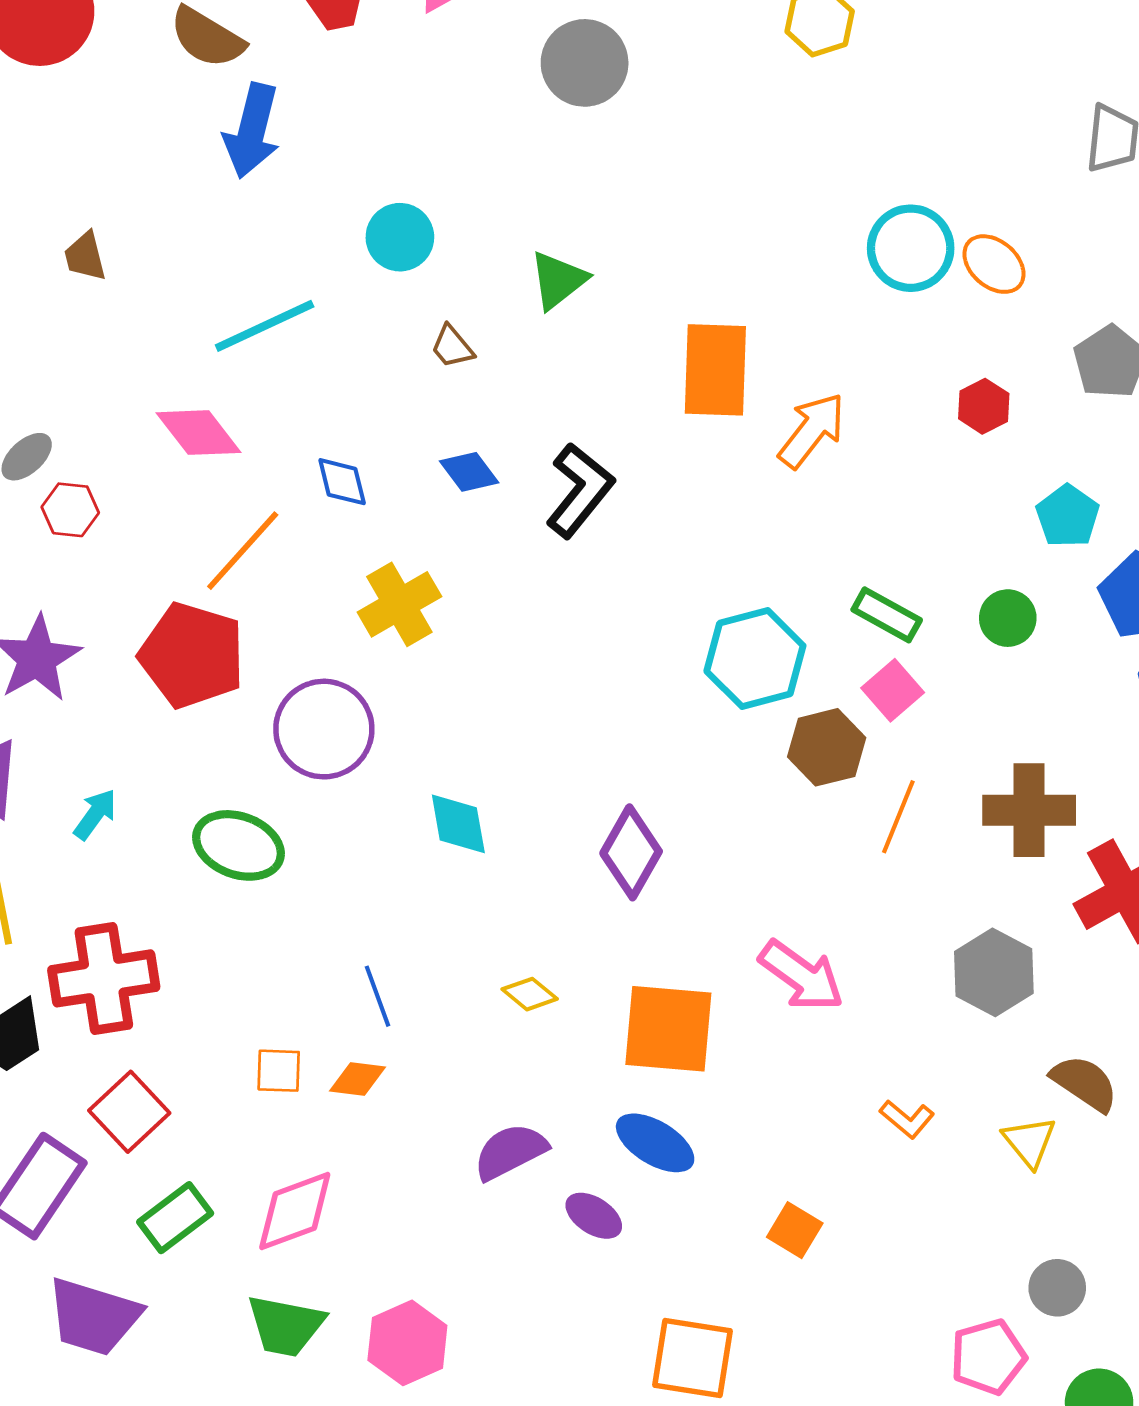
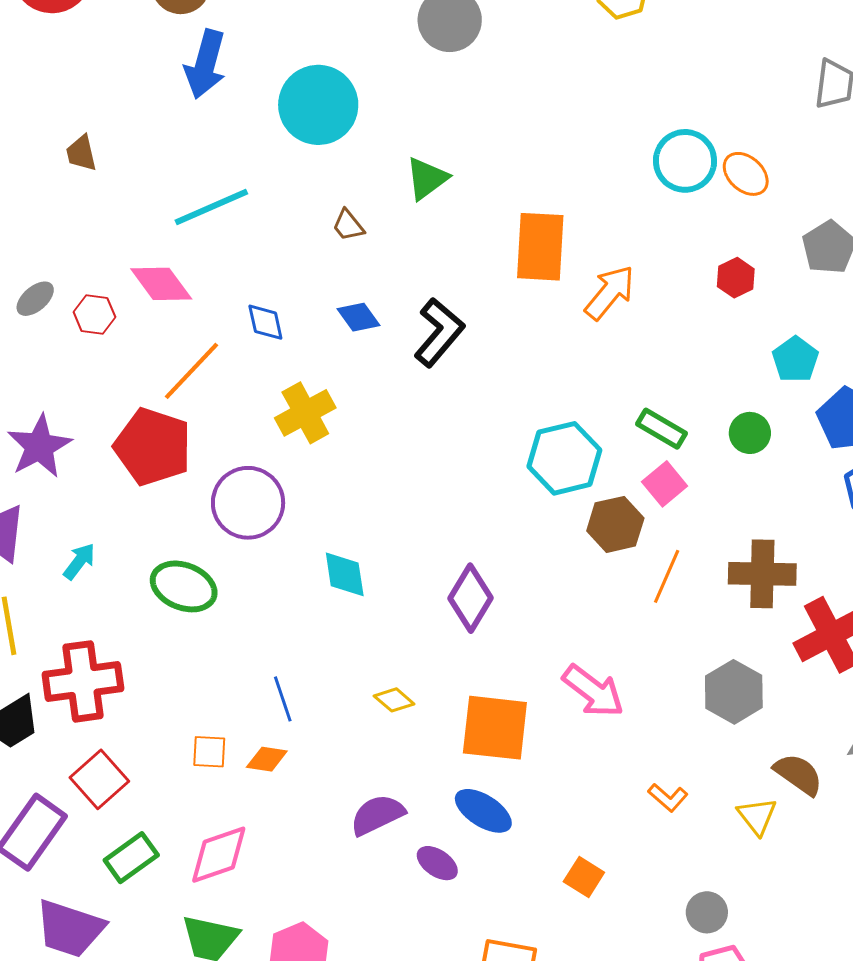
cyan circle: (400, 237) -> (318, 105), moved, size x1.6
red hexagon: (70, 510) -> (94, 314), moved
gray circle: (1057, 1288) -> (707, 912), moved

